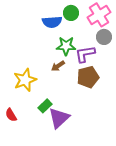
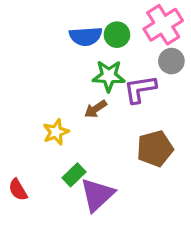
green circle: (71, 13) -> (117, 35), moved
brown pentagon: (88, 77) -> (155, 149), moved
yellow star: (25, 80) -> (56, 132), moved, size x0.7

